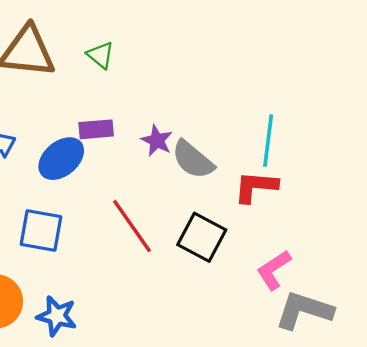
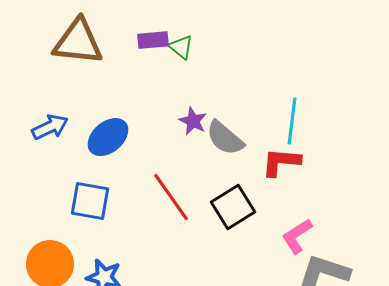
green triangle: (101, 55) -> (181, 47), moved
purple rectangle: (96, 129) -> (153, 40), moved
black square: (202, 237) -> (233, 207), turned 30

